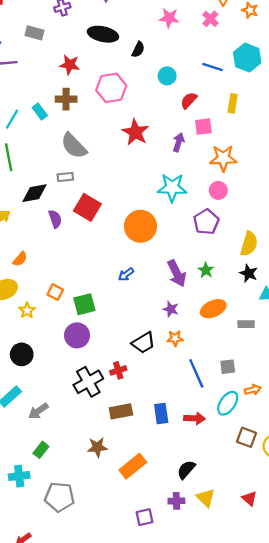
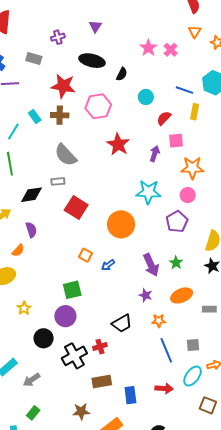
pink star: (169, 18) -> (148, 48), turned 30
pink cross: (210, 19) -> (171, 50), moved
red star: (70, 65) -> (63, 86), size x1.4
yellow rectangle: (233, 103) -> (195, 112), moved
cyan rectangle: (40, 111) -> (35, 116), moved
purple semicircle: (55, 219) -> (31, 230), moved
orange square: (55, 292) -> (86, 255), moved
yellow star: (27, 310) -> (24, 308), moved
orange star: (175, 338) -> (159, 321), moved
black circle: (22, 354) -> (44, 338), moved
blue rectangle: (161, 414) -> (130, 395), moved

